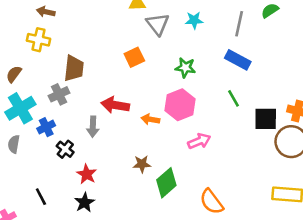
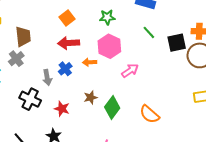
red arrow: (115, 105) -> (69, 43), moved
blue cross: (46, 127) -> (65, 69), moved
black cross: (65, 149) -> (30, 99), size x1.5
red star: (87, 174) -> (62, 109), moved

